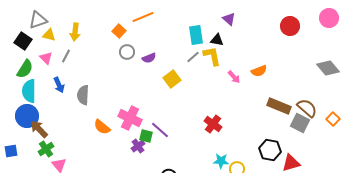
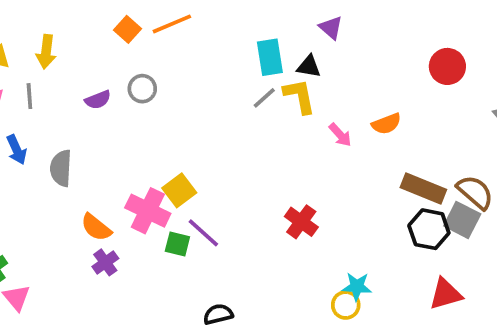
red circle: (290, 26) -> (447, 66), moved
orange square: (119, 31) -> (127, 29), moved
gray line: (66, 56) -> (29, 96), turned -32
purple semicircle: (149, 58) -> (98, 100), moved
yellow square: (172, 79) -> (179, 190), moved
purple cross: (138, 146) -> (105, 262), moved
black hexagon: (270, 150) -> (429, 229), moved
cyan star: (221, 161) -> (357, 287), moved

